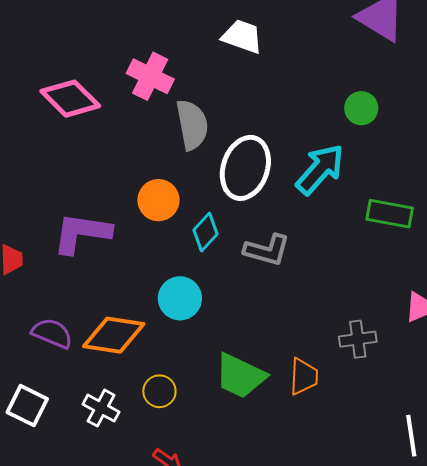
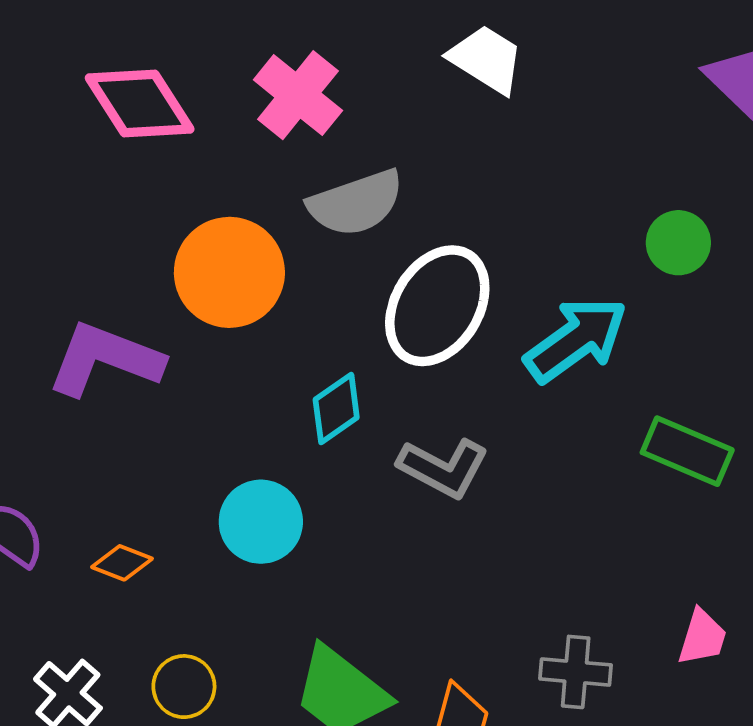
gray semicircle: (192, 125) -> (356, 203), turned 69
orange circle: (158, 200) -> (229, 272), moved, size x1.4
orange diamond: (114, 335) -> (122, 563), size x0.5

